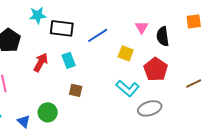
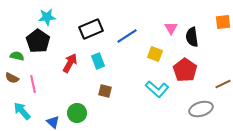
cyan star: (38, 15) -> (47, 17), moved
black rectangle: (62, 28) -> (91, 29), turned -30
gray ellipse: (150, 108) -> (201, 109), moved

